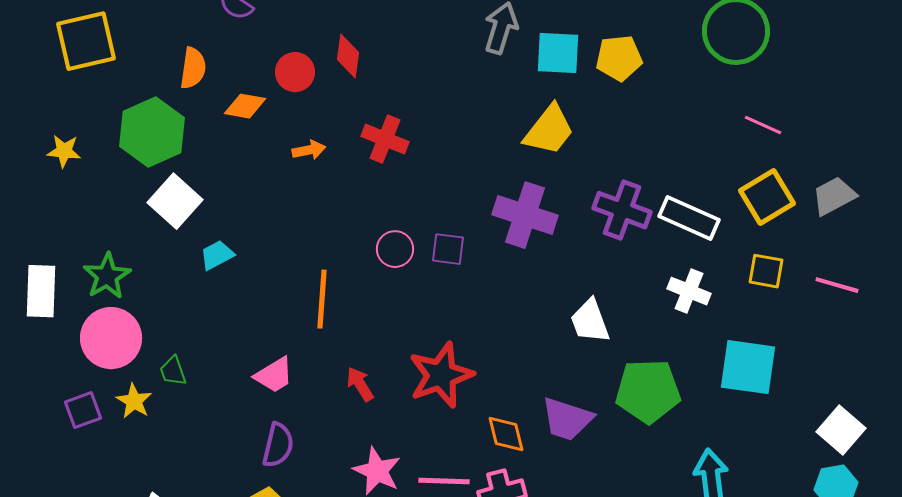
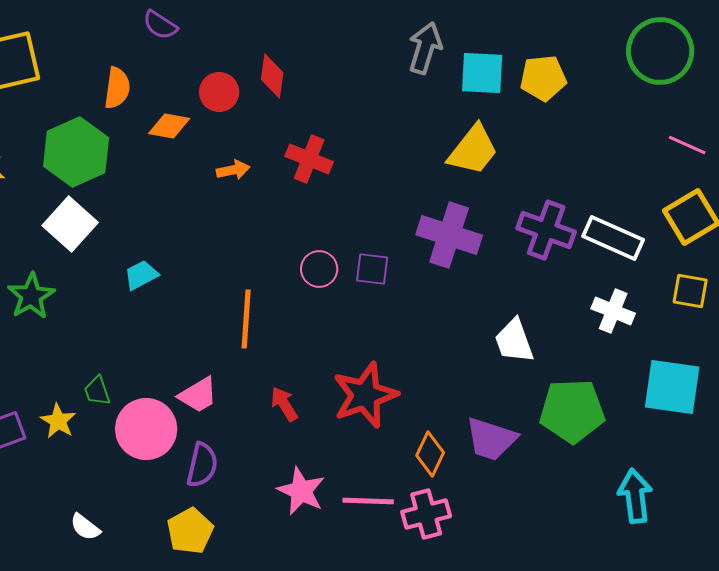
white square: (175, 201) -> (70, 224), moved
pink circle: (111, 338) -> (146, 429), moved
orange diamond: (506, 434) -> (430, 454), turned 39

